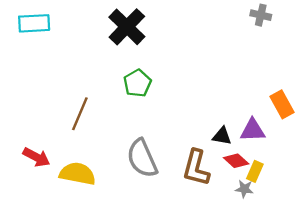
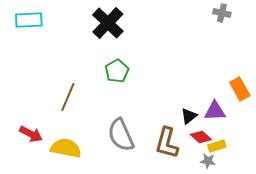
black triangle: (222, 136) -> (189, 116), turned -48
yellow rectangle: (255, 171) -> (217, 146), turned 48

